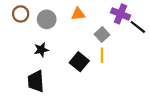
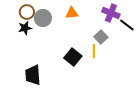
brown circle: (21, 14) -> (27, 12), moved
gray square: (102, 35) -> (101, 37), moved
black star: (41, 50) -> (25, 28), moved

